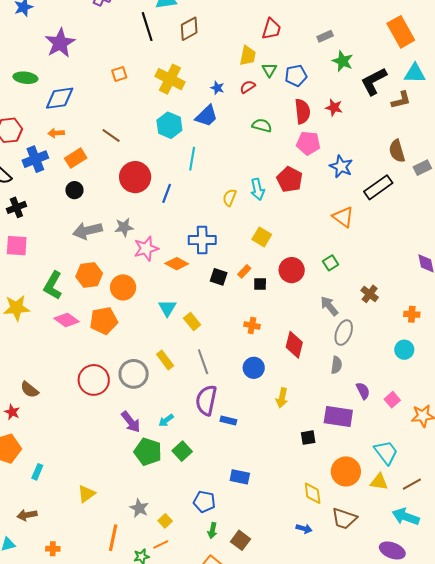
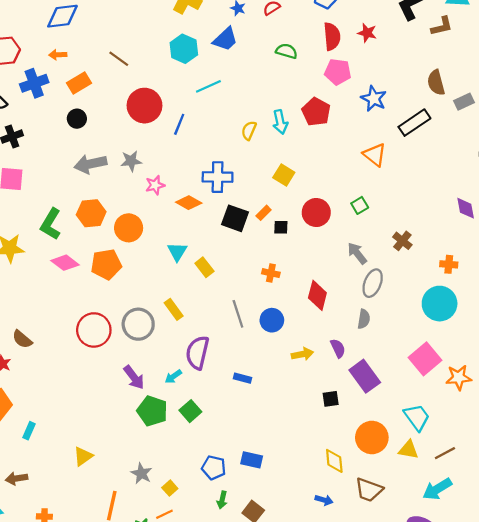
cyan line: (192, 159) -> (208, 86), turned 55
pink star: (146, 249) -> (155, 185), size x0.7
black square: (219, 277) -> (235, 218), size x1.4
cyan circle: (404, 350) -> (440, 304), size x1.6
gray line: (203, 362) -> (238, 314), moved
purple semicircle: (363, 391) -> (338, 348), moved
yellow arrow: (282, 398) -> (302, 354), turned -114
purple semicircle: (206, 400) -> (197, 353), moved
pink square: (392, 400) -> (425, 359), size x1.8
purple rectangle: (338, 416) -> (365, 376), turned 44
blue rectangle: (240, 477) -> (252, 460), moved
cyan arrow: (406, 517) -> (437, 489), turned -52

